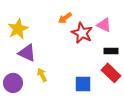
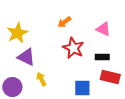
red star: (82, 33) -> (73, 48), moved
black rectangle: (111, 51) -> (102, 57), moved
red rectangle: (111, 73) -> (110, 77), turned -30

